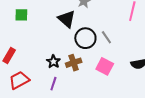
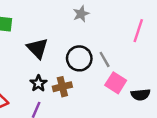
black triangle: (67, 19) -> (37, 48), moved
pink square: (105, 66) -> (116, 83), moved

